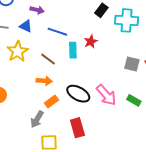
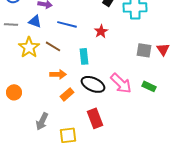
cyan rectangle: (73, 50) -> (84, 56), moved
brown line: (48, 59) -> (53, 46), moved
gray arrow: (37, 119) -> (42, 121), moved

